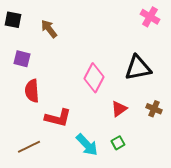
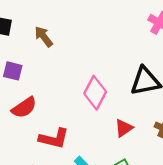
red semicircle: (32, 91) -> (24, 108), turned -120

